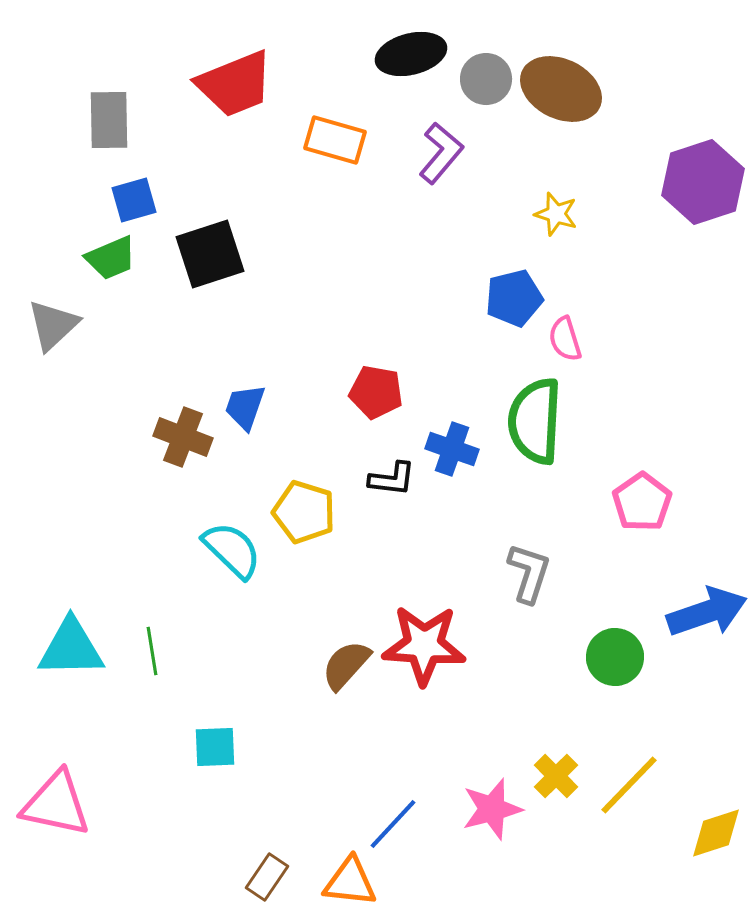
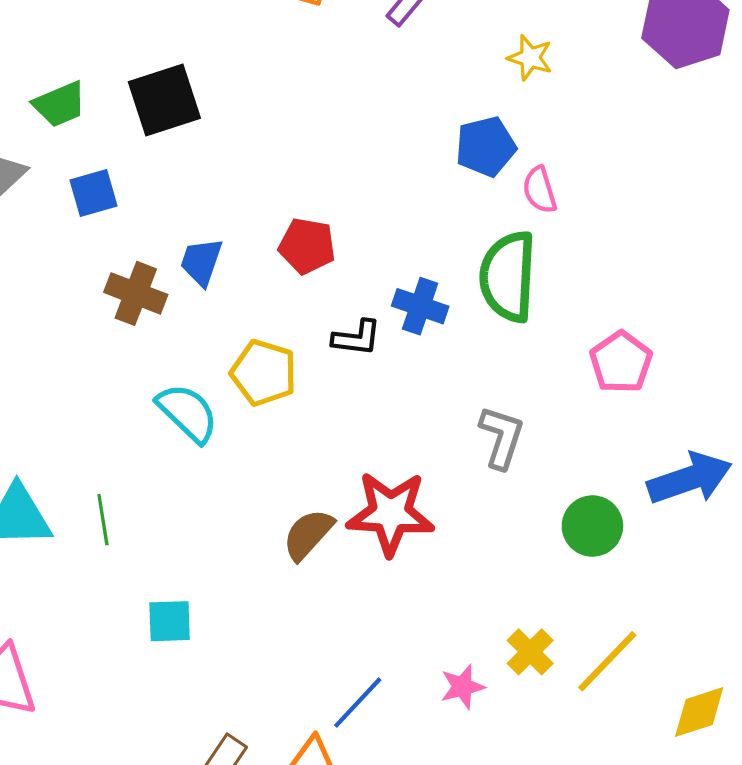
blue square: (134, 200) -> (93, 193), moved
red pentagon: (376, 392) -> (307, 246), moved
pink star: (492, 809) -> (462, 687), size x0.7

